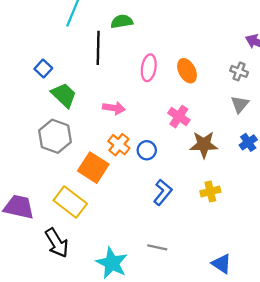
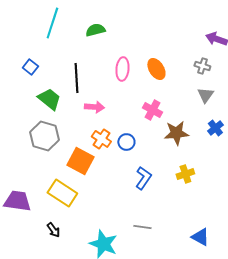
black line: (98, 48) -> (76, 78), moved
blue square: (43, 68) -> (30, 67), moved
black arrow: (57, 243) -> (53, 230), size x0.6

